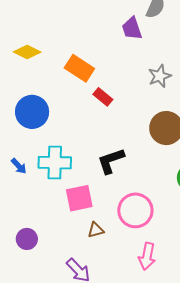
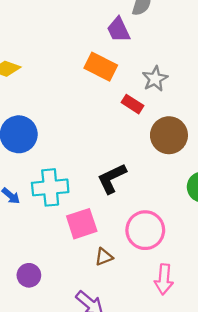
orange rectangle: (79, 68) -> (101, 67), moved
red rectangle: (103, 97) -> (132, 104), moved

